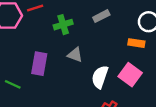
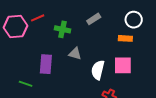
green cross: (63, 25) -> (63, 29), turned 35
pink square: (130, 75) -> (123, 65), turned -30

